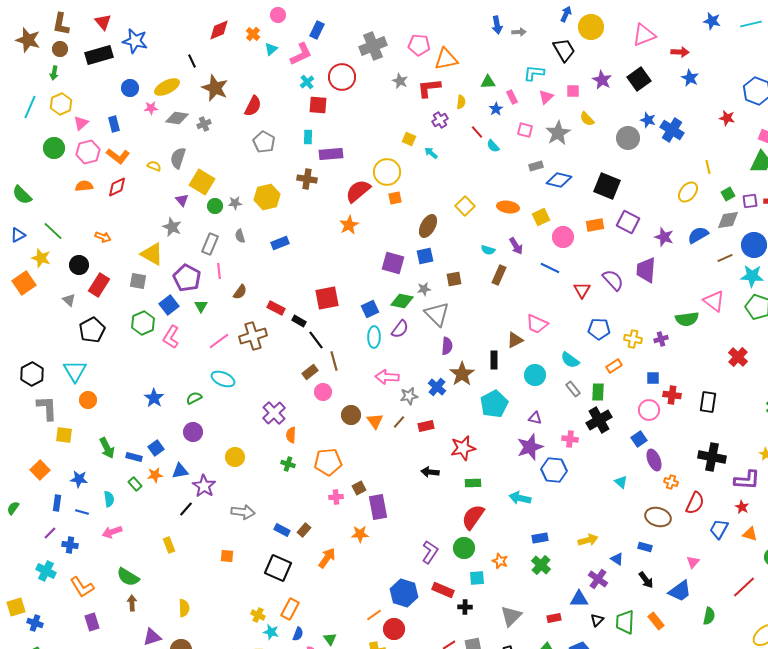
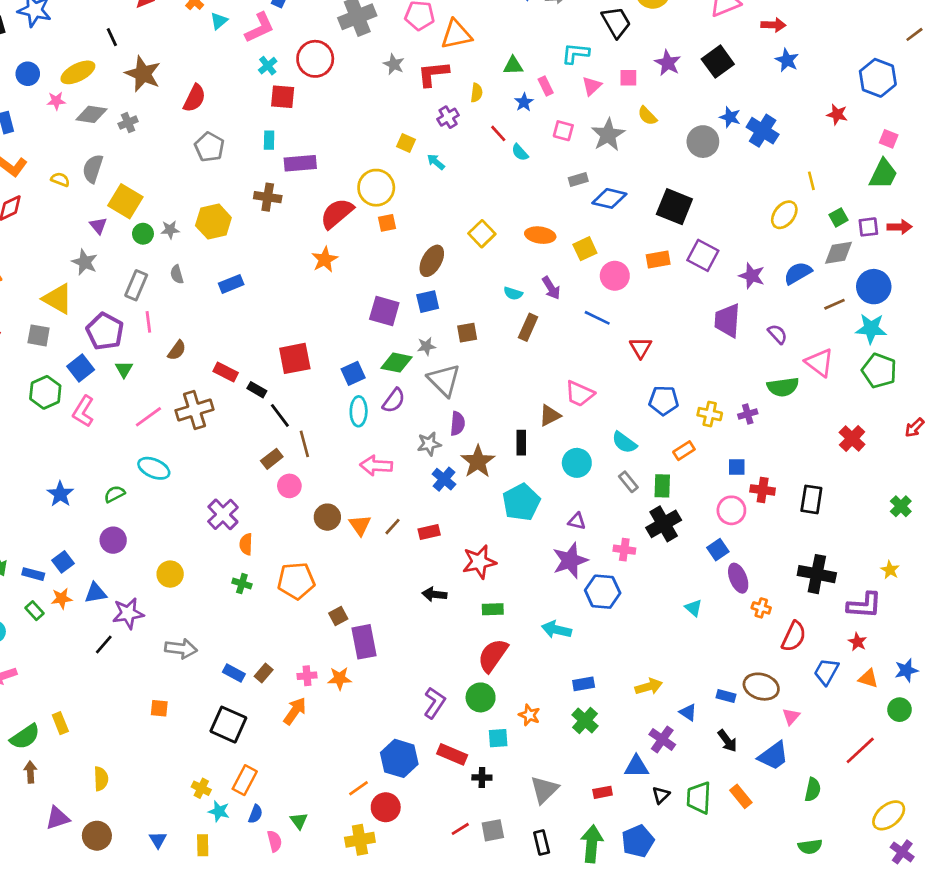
purple semicircle: (613, 280) -> (777, 334), moved, size x0.7
gray star: (409, 396) -> (429, 444), moved
purple star: (204, 486) -> (128, 613), turned 30
pink cross: (336, 497) -> (307, 676), moved
brown ellipse: (658, 517) -> (761, 687), moved
yellow rectangle: (169, 545) -> (60, 723), moved
green semicircle: (128, 577) -> (25, 737), turned -65

